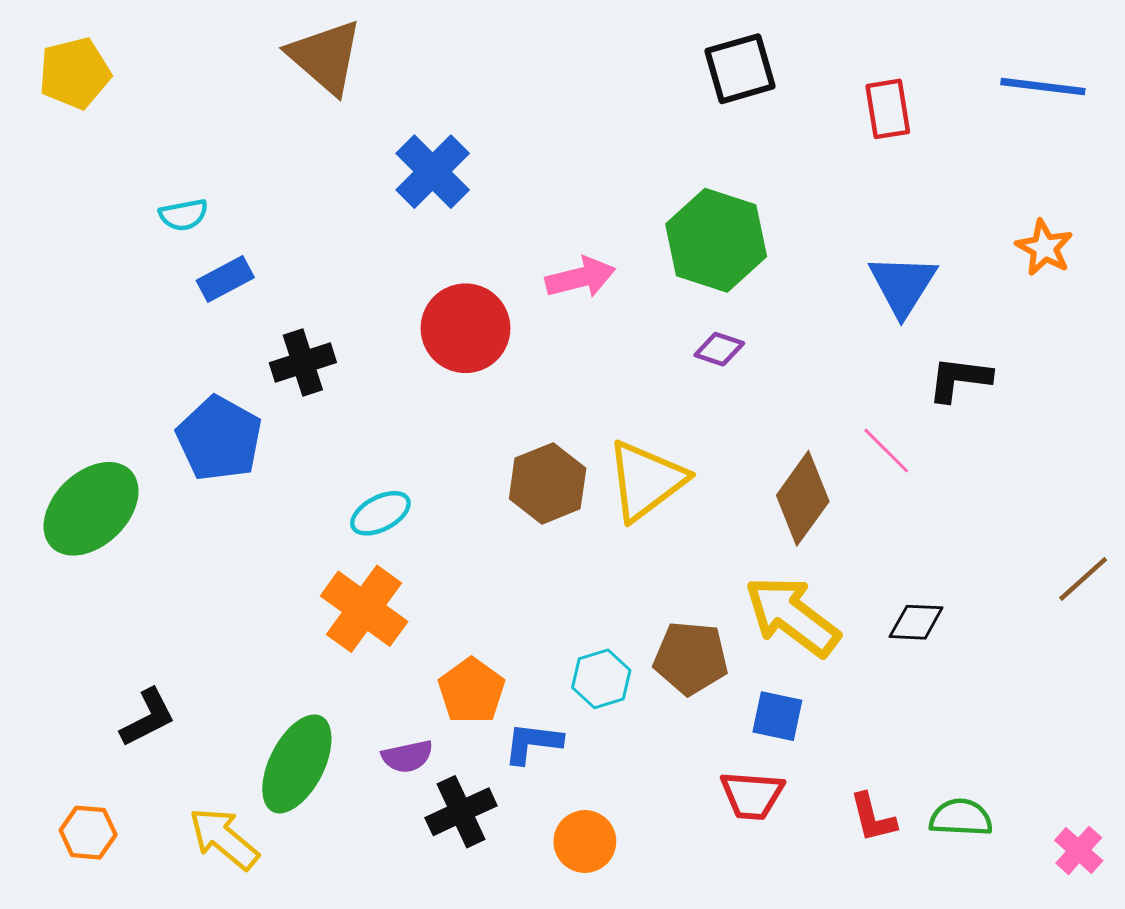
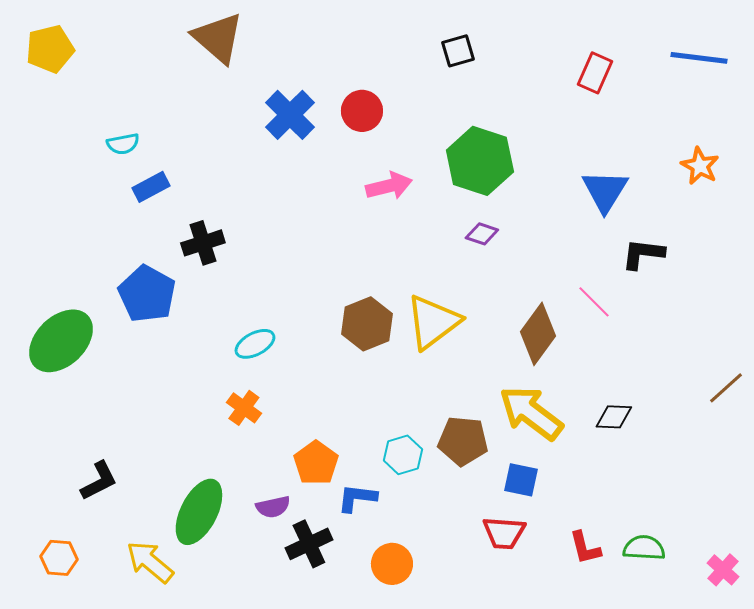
black square: (740, 69) -> (458, 51), moved, size x0.7
red rectangle: (888, 109) -> (595, 73), turned 33
red circle: (466, 328) -> (362, 111), moved, size x0.7
orange cross: (364, 609) -> (244, 408), size x0.6

